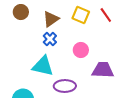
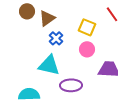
yellow square: (81, 15) -> (87, 27), moved
brown triangle: (51, 19) -> (47, 18), moved

